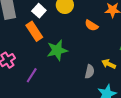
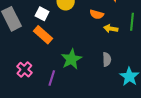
green star: (57, 50) -> (71, 59), moved
yellow arrow: (109, 64) -> (111, 29), moved

